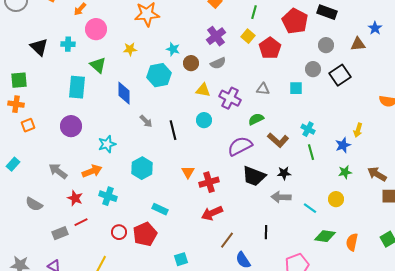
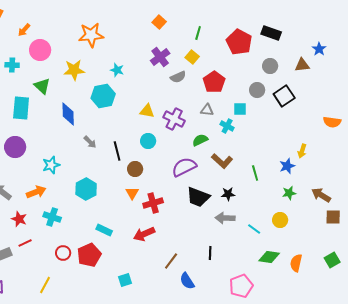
red pentagon: (270, 48) -> (214, 82), moved
yellow star: (130, 49) -> (74, 70), size x1.5
brown circle: (191, 63) -> (135, 169), moved
gray semicircle: (218, 63) -> (178, 77), moved
cyan cross: (308, 129) -> (227, 126), moved
red arrow: (212, 213) -> (144, 234), moved

